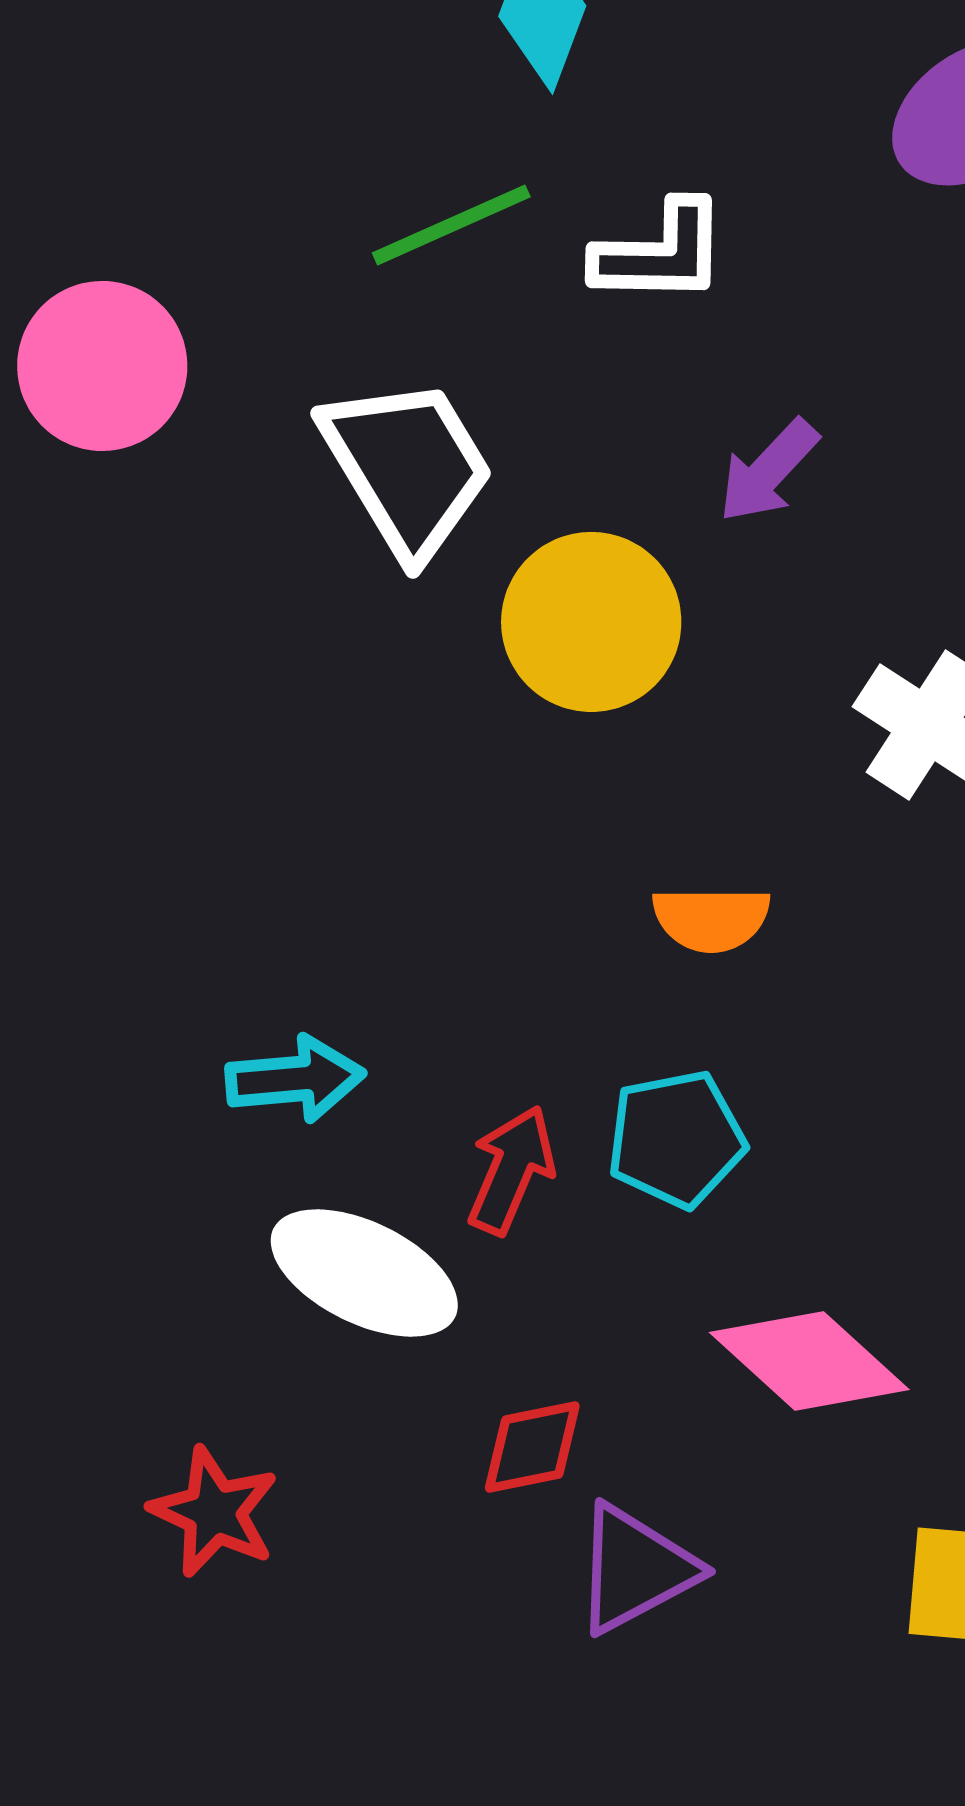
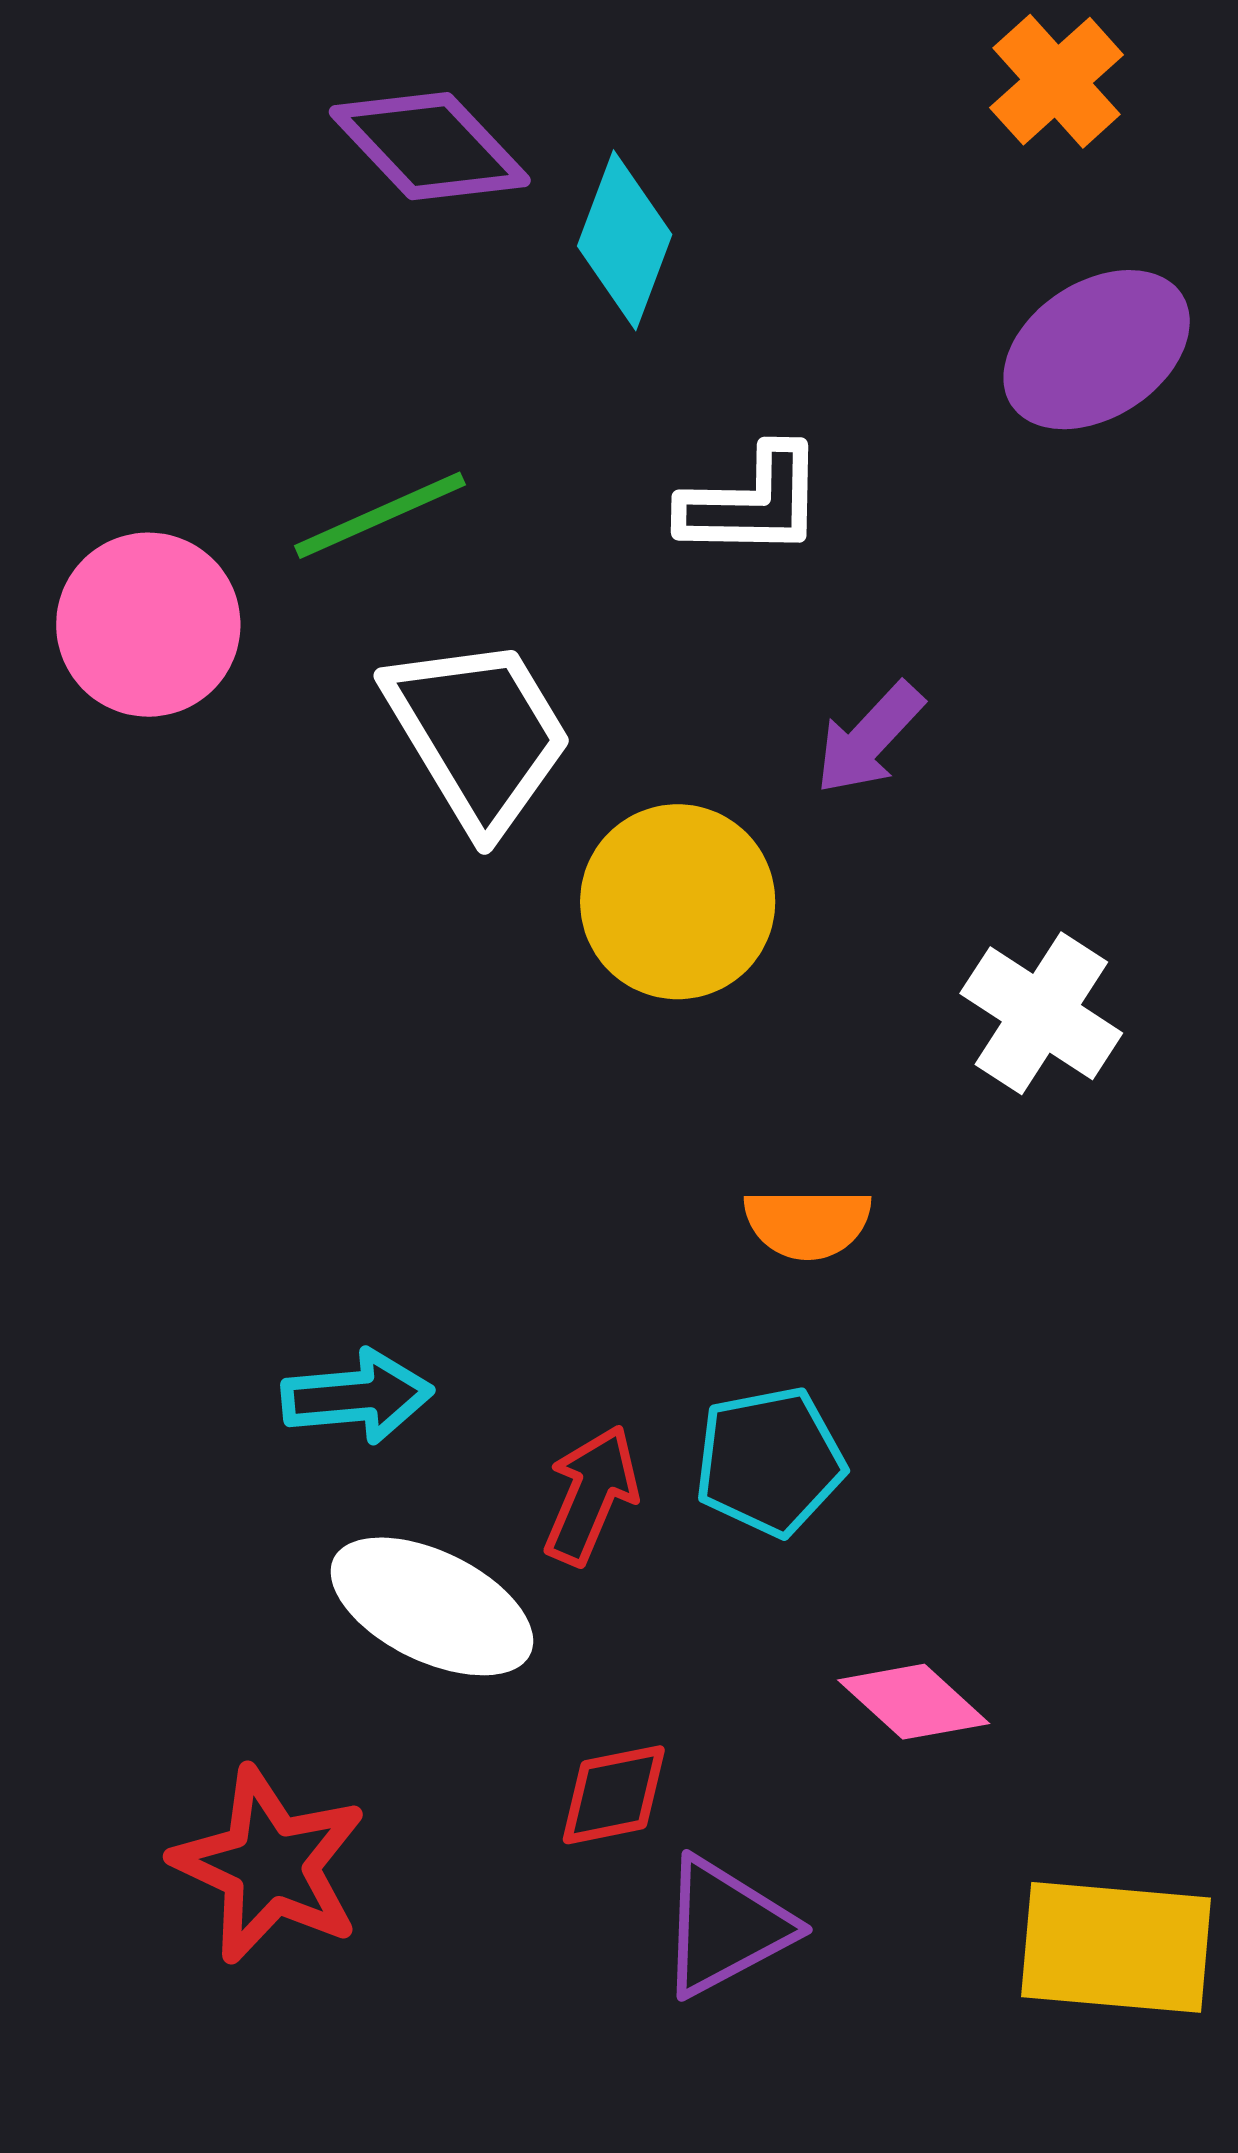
green line: (451, 225) -> (380, 515), moved
pink diamond: (809, 1361) -> (914, 1702), size x0.7
red star: (214, 1512) -> (270, 1865), size x1.4

